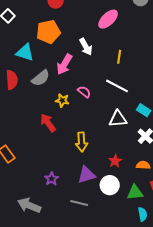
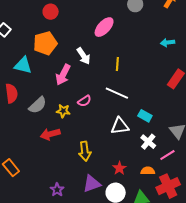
gray semicircle: (41, 78) -> (38, 105), moved
pink semicircle: (84, 92) -> (84, 101), turned 112
red arrow: (48, 123) -> (50, 134), turned -66

